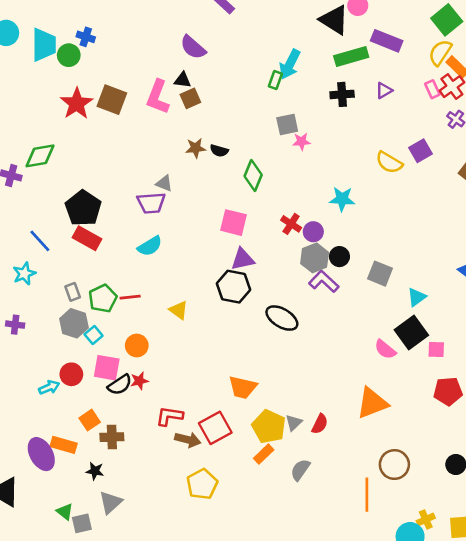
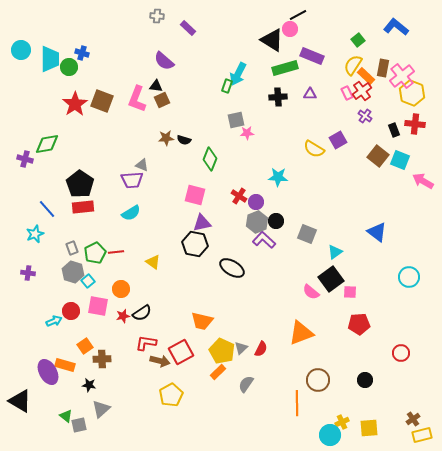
green square: (447, 20) -> (358, 40), size x0.6
purple triangle: (384, 90) -> (310, 94), turned 32
red rectangle: (87, 238) -> (83, 207), turned -35
black semicircle: (120, 385) -> (142, 313), moved

